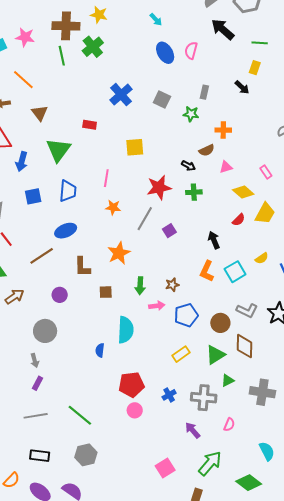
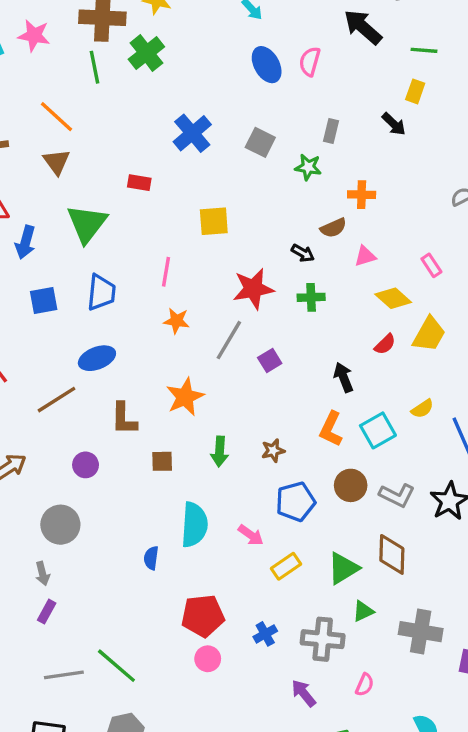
orange line: (23, 80) -> (56, 117), moved
pink arrow: (157, 306) -> (251, 535), moved, turned 42
brown circle: (220, 323) -> (351, 485), moved
gray line: (36, 416) -> (64, 675), moved

